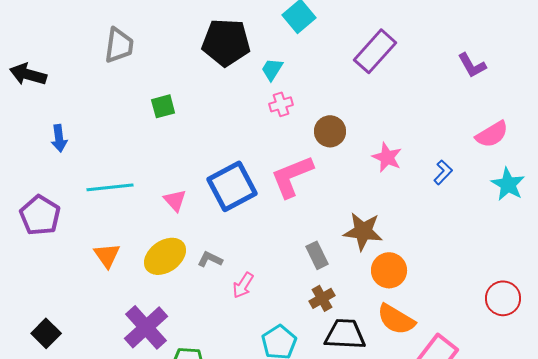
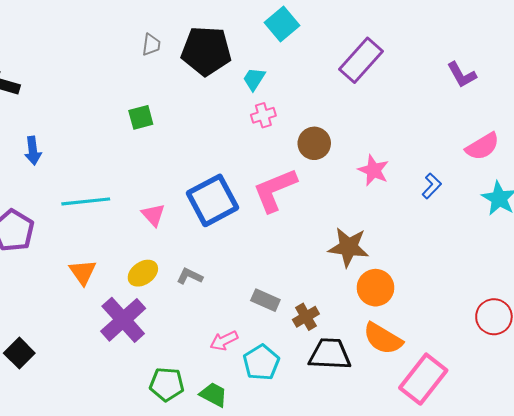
gray trapezoid: (119, 45) -> (151, 45), moved, size x0.6
gray rectangle: (317, 255) -> (265, 300), moved, turned -40
yellow ellipse: (165, 256) -> (143, 273), size x0.7
pink arrow: (243, 285) -> (224, 341), moved, turned 32
purple cross: (146, 327) -> (123, 320), moved

